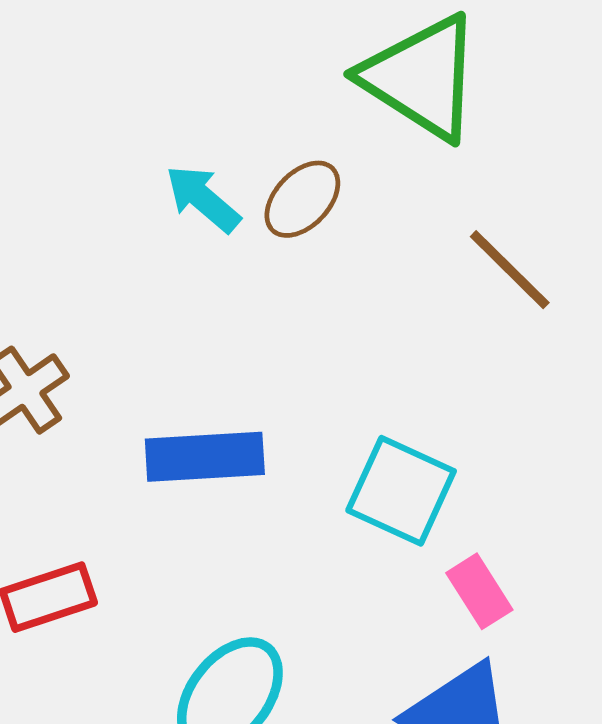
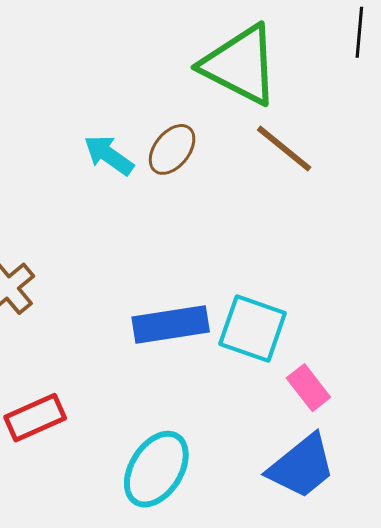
brown line: (510, 270) -> (284, 149), moved
blue rectangle: (205, 457) -> (171, 325), moved

